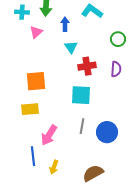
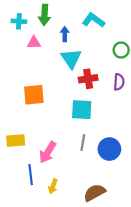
pink triangle: (36, 32) -> (34, 43), turned 40
cyan triangle: (71, 47) -> (71, 59), size x1.5
yellow rectangle: (30, 109) -> (16, 140), moved

